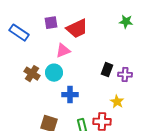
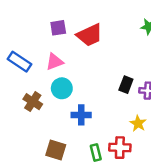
blue rectangle: (19, 33) -> (19, 62), moved
pink triangle: (63, 51) -> (55, 62), moved
brown cross: (32, 74) -> (33, 102), moved

